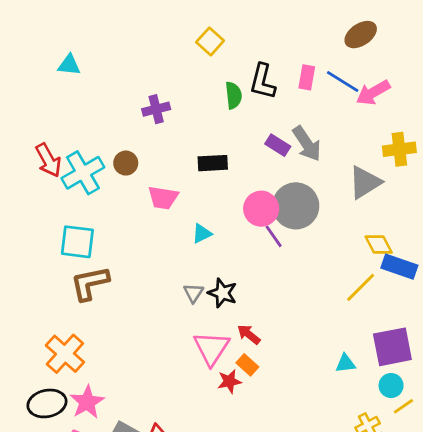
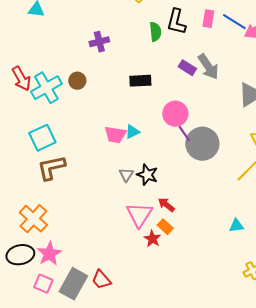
pink trapezoid: (163, 198) -> (115, 135), moved
gray circle: (296, 206) -> (202, 144), moved
cyan square: (77, 242) -> (42, 138), turned -32
red star: (229, 381) -> (152, 239), turned -30

